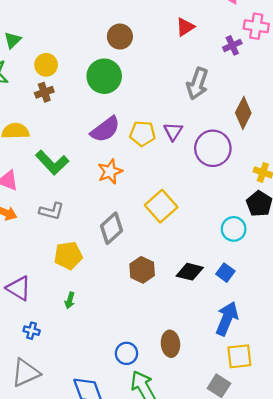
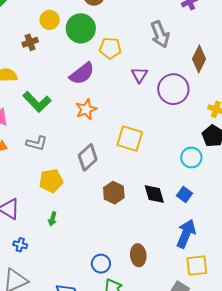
yellow circle: (46, 65) -> (50, 20), moved
gray arrow: (197, 84) -> (160, 34), turned -40
yellow pentagon: (143, 134) -> (110, 48), moved
yellow square: (161, 206) -> (130, 138), turned -32
black diamond: (190, 272) -> (154, 194), turned 60

